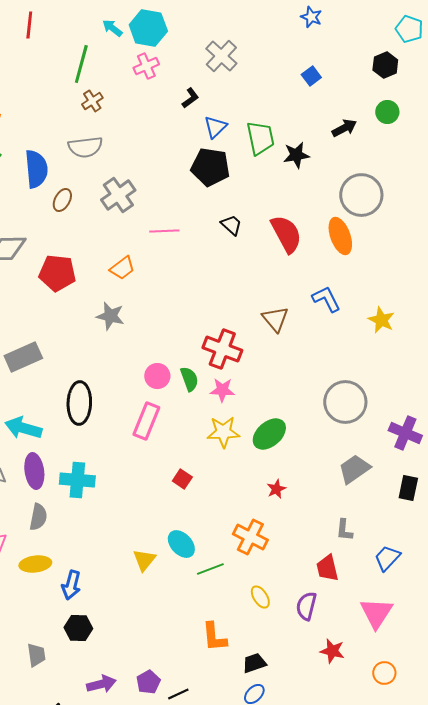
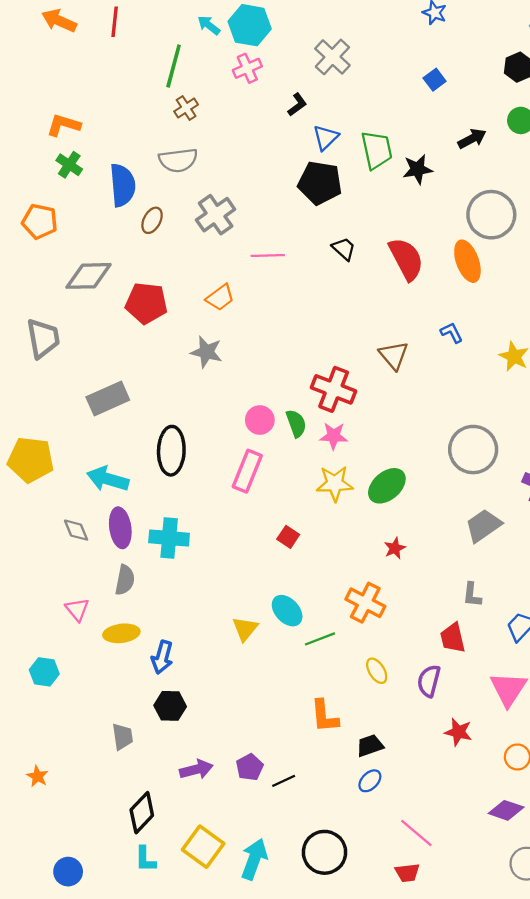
blue L-shape: (326, 299) -> (452, 333), size x0.7

